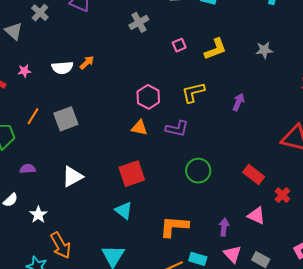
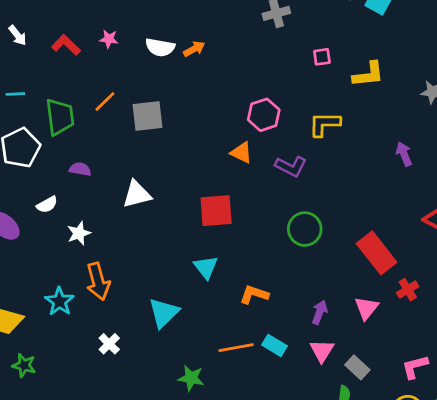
purple arrow: (238, 102) -> (404, 154), moved, turned -60
red rectangle: (254, 175) -> (377, 253), size x1.4
cyan triangle: (124, 210) -> (206, 267), moved
pink triangle: (256, 216) -> (366, 308), turned 30
orange L-shape: (174, 226) -> (254, 294), size x0.7

